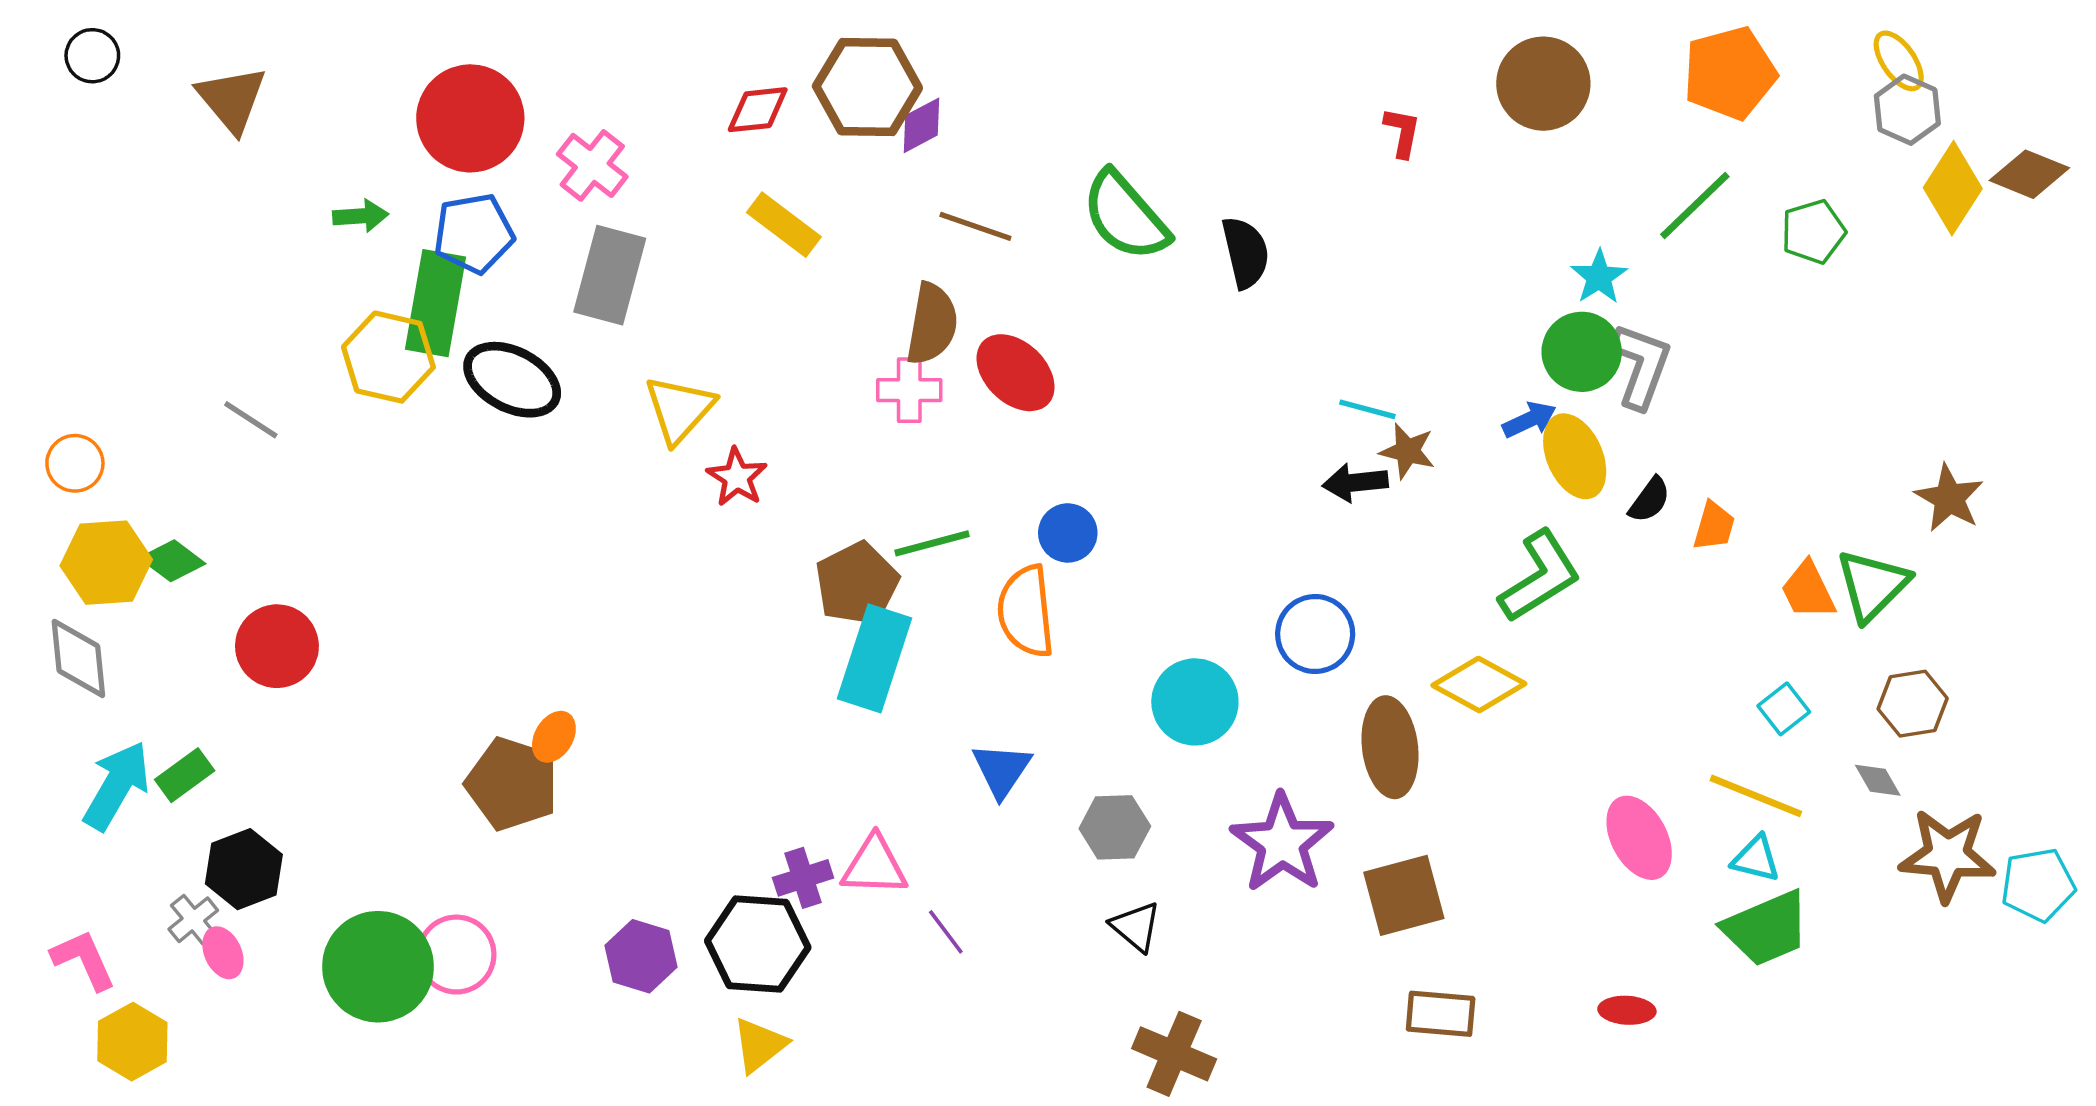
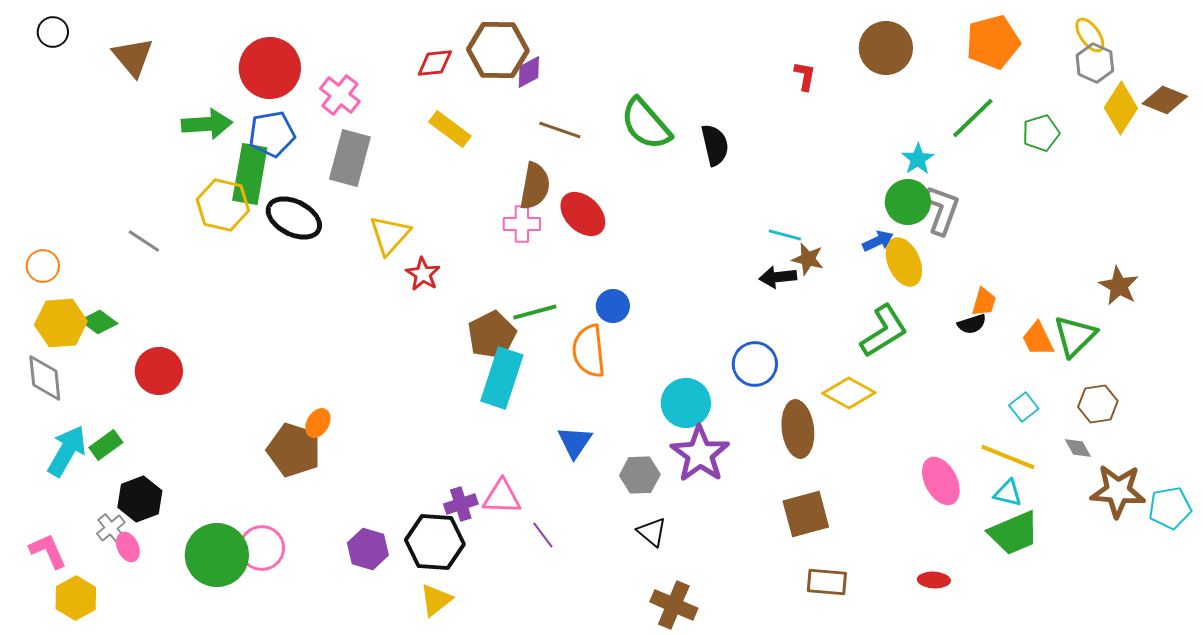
green arrow: (361, 216) -> (207, 124), size x1.6
black semicircle: (1650, 500) -> (972, 324), moved, turned 36
purple star: (1282, 843) -> (700, 454), moved

